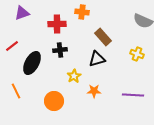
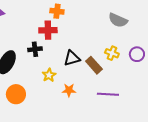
red cross: (57, 24) -> (48, 30), moved
brown rectangle: (103, 37) -> (94, 65), moved
orange circle: (54, 101) -> (16, 94), moved

